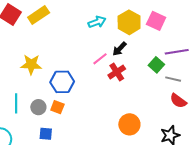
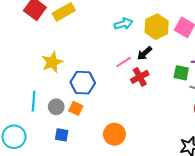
yellow star: (31, 64) -> (52, 62), turned -30
green square: (156, 65) -> (181, 73), turned -35
orange circle: (129, 124) -> (114, 134), moved

